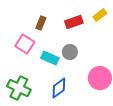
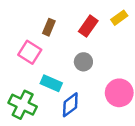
red rectangle: (74, 22) -> (88, 26), turned -36
cyan rectangle: (50, 58) -> (51, 83), moved

